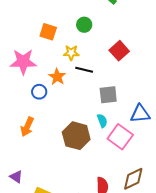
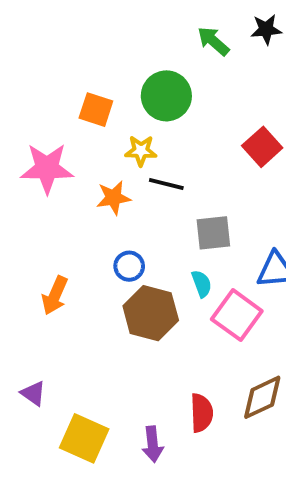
green circle: (84, 25) -> (166, 96), size x1.6
red square: (119, 51) -> (262, 147), moved
orange star: (57, 77) -> (114, 198), turned 30
blue circle: (39, 92) -> (129, 266), moved

